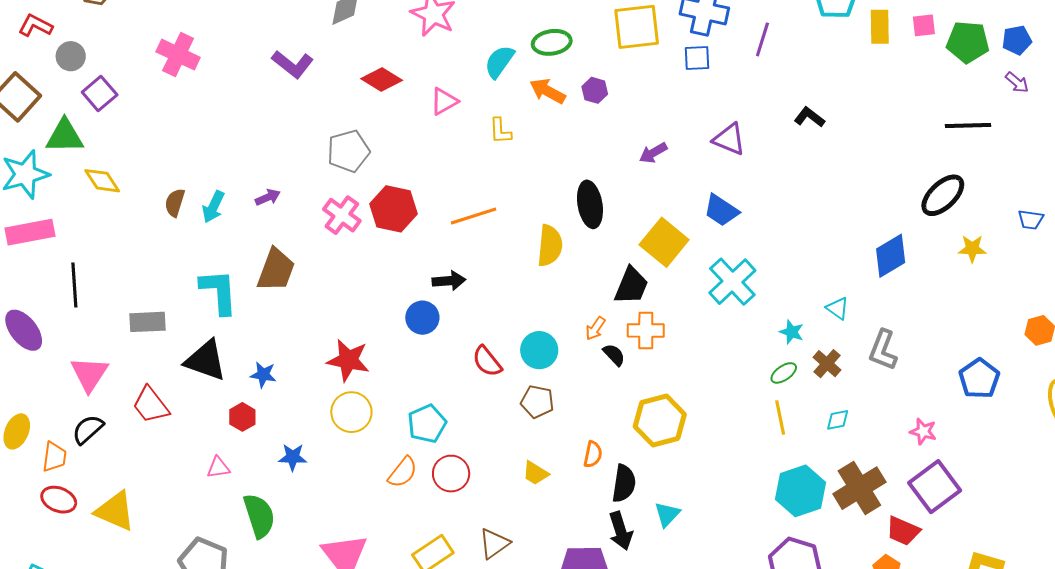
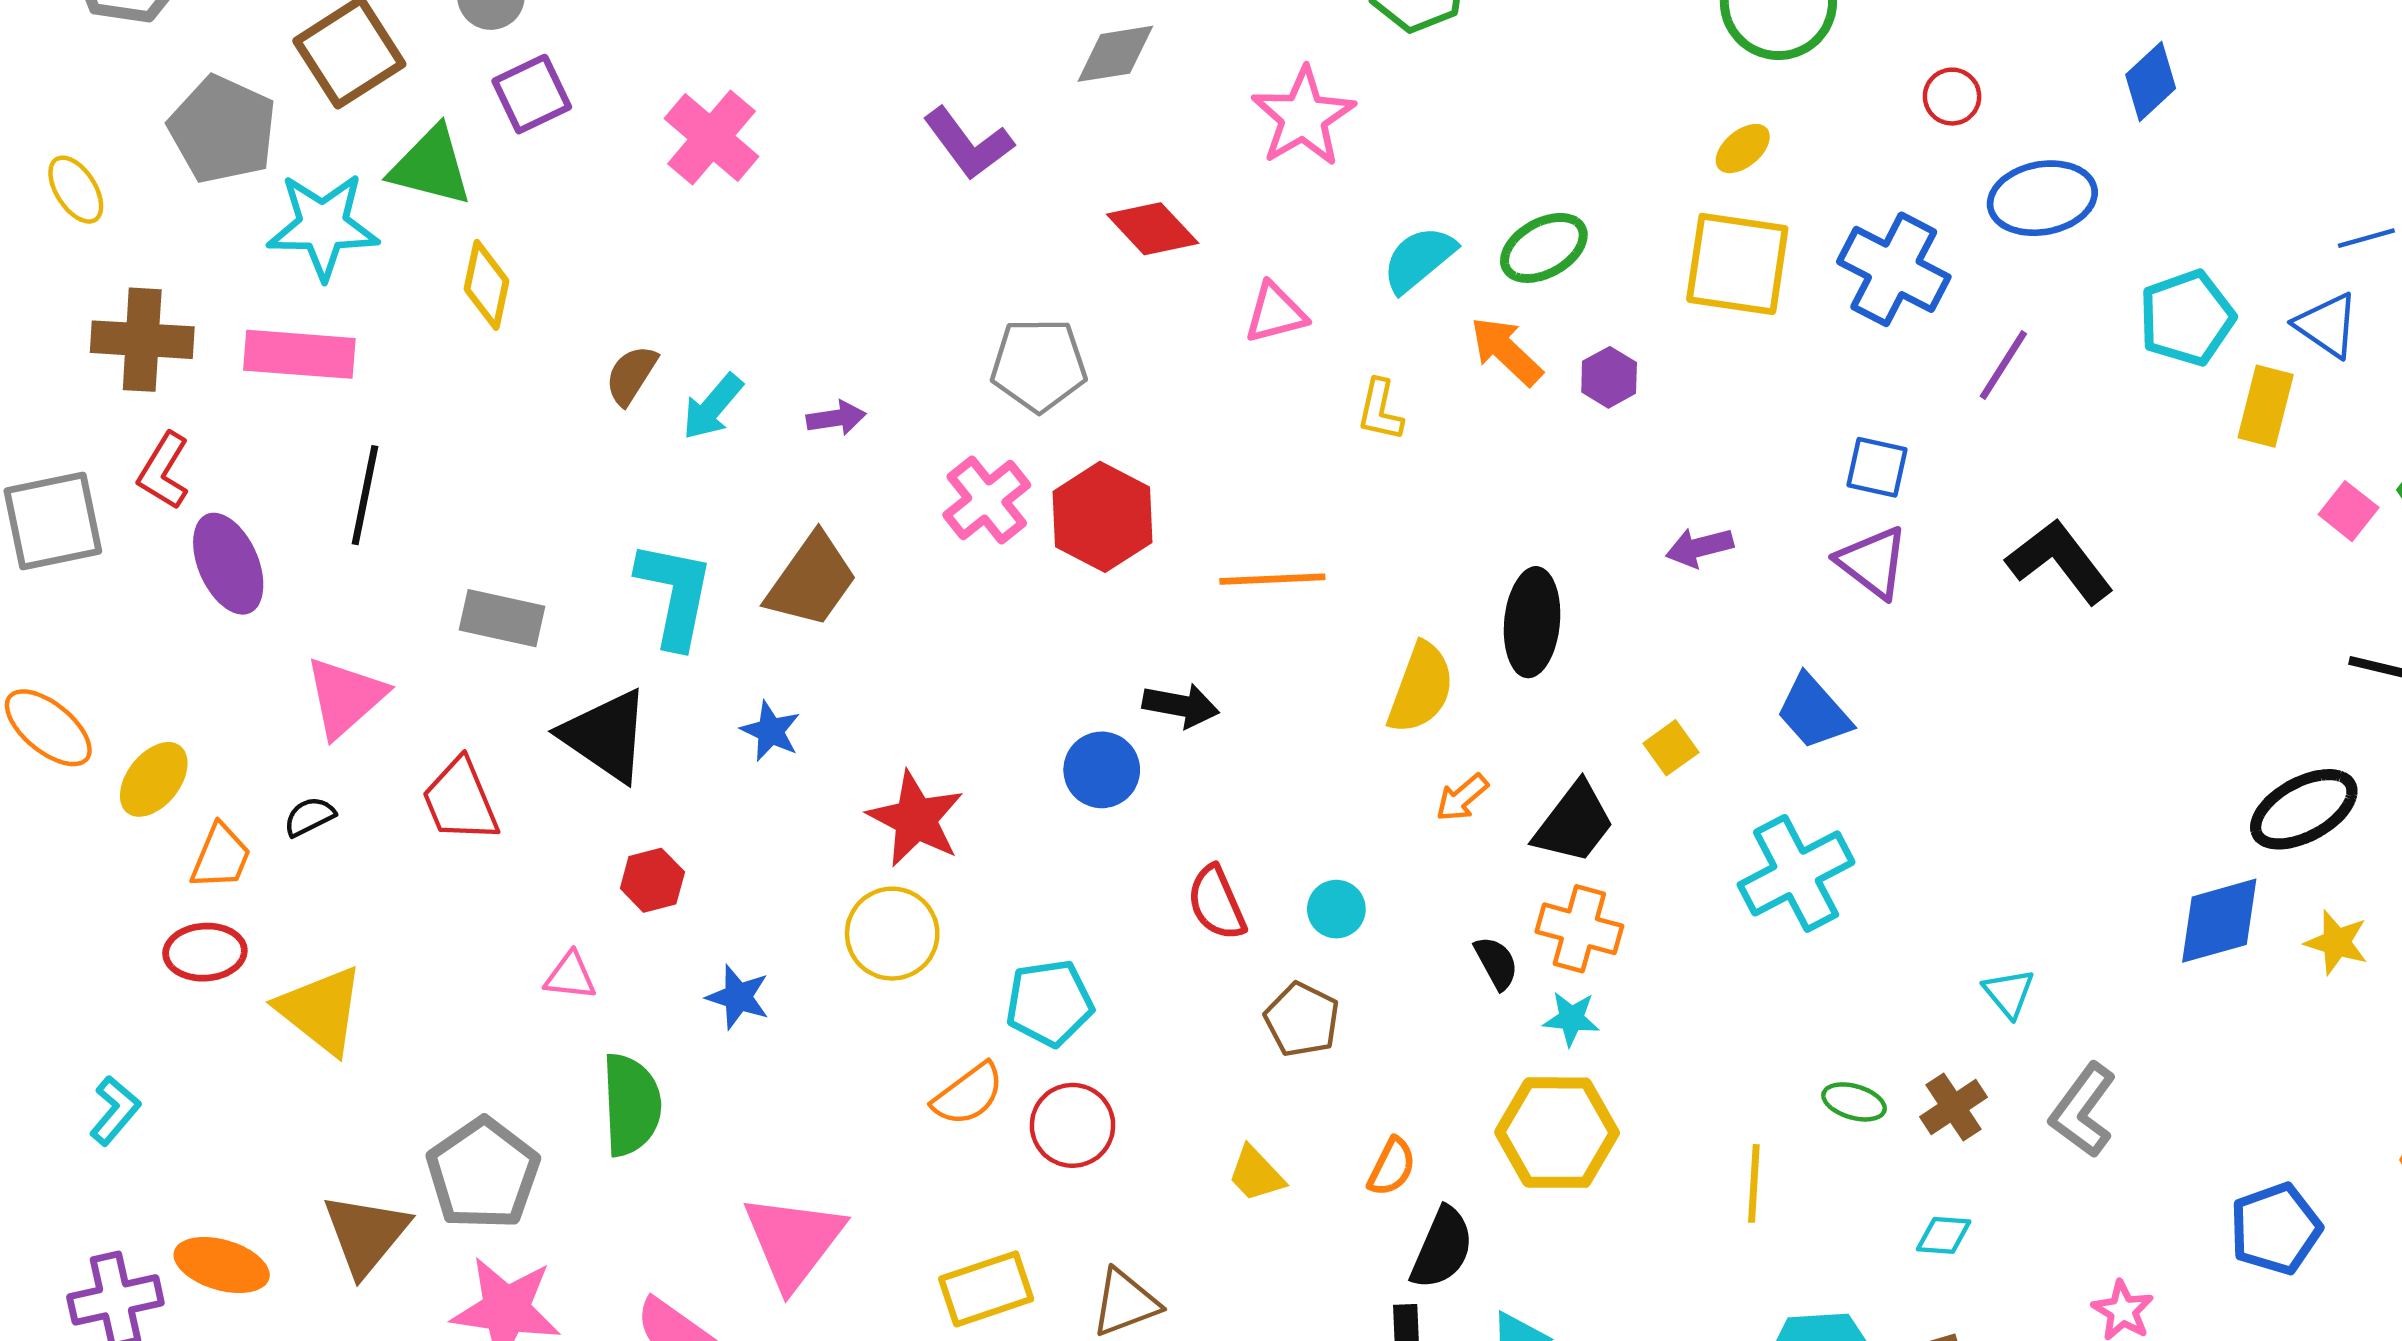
pink square: (924, 25) -> (2349, 511), moved, turned 30
green ellipse: (552, 42) -> (1544, 248), turned -36
pink cross: (178, 55) -> (712, 137), moved
blue square: (697, 58) -> (1877, 467), moved
black L-shape: (809, 117) -> (2060, 561), size x1.6
yellow diamond: (102, 181) -> (486, 285), turned 30
yellow square: (664, 242) -> (1671, 748), size x0.5
blue diamond: (891, 256) -> (2219, 921), moved
orange arrow: (595, 328) -> (1462, 798), moved
cyan star: (792, 332) -> (1571, 1019), moved, turned -30
cyan circle: (539, 350) -> (1336, 909), size x0.7
green ellipse: (784, 373) -> (1854, 1102), turned 36
blue star: (263, 375) -> (771, 731), moved
yellow line: (780, 418) -> (1754, 1183), moved
black semicircle: (88, 429) -> (309, 817), size x0.7
red ellipse: (59, 500) -> (205, 952), turned -40

